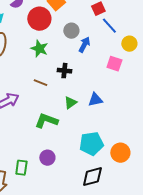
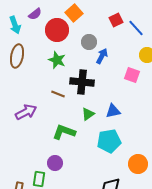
blue line: (109, 26) -> (136, 28), moved
black cross: (64, 71) -> (82, 82), size x1.6
cyan pentagon: (91, 144) -> (109, 141), moved
purple circle: (47, 158) -> (55, 163), moved

